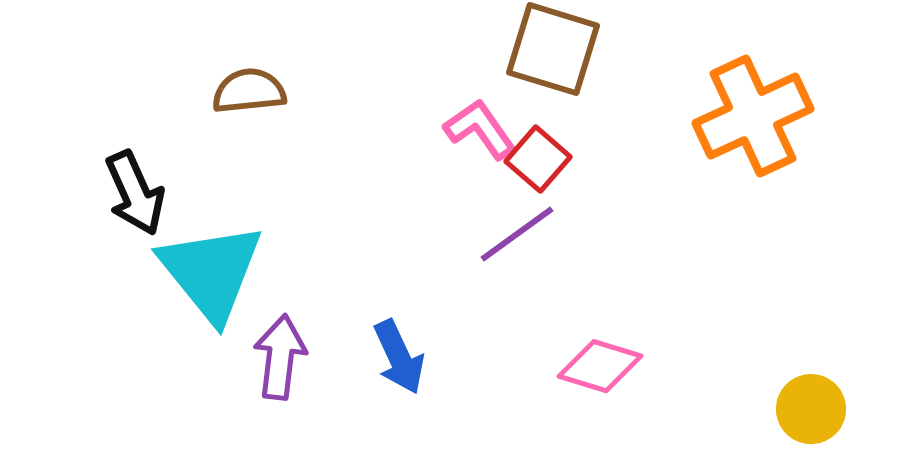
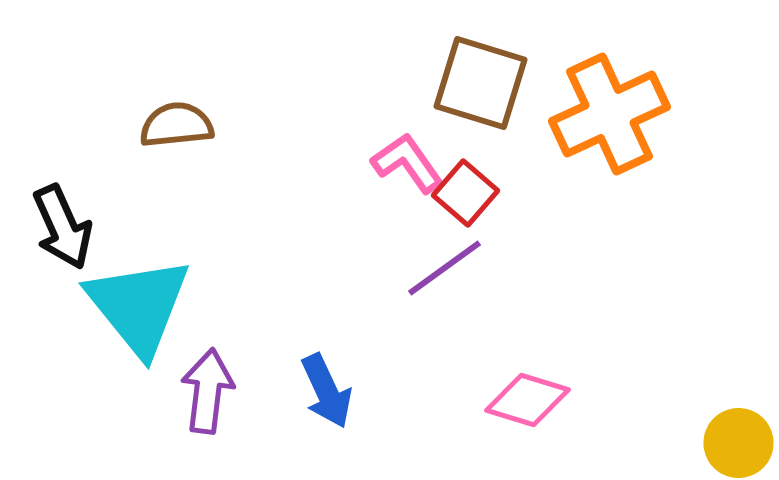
orange cross: (753, 116) -> (610, 114), moved

